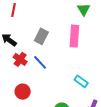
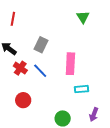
pink rectangle: (74, 36) -> (70, 64), moved
cyan rectangle: (81, 81) -> (82, 89), turned -40

